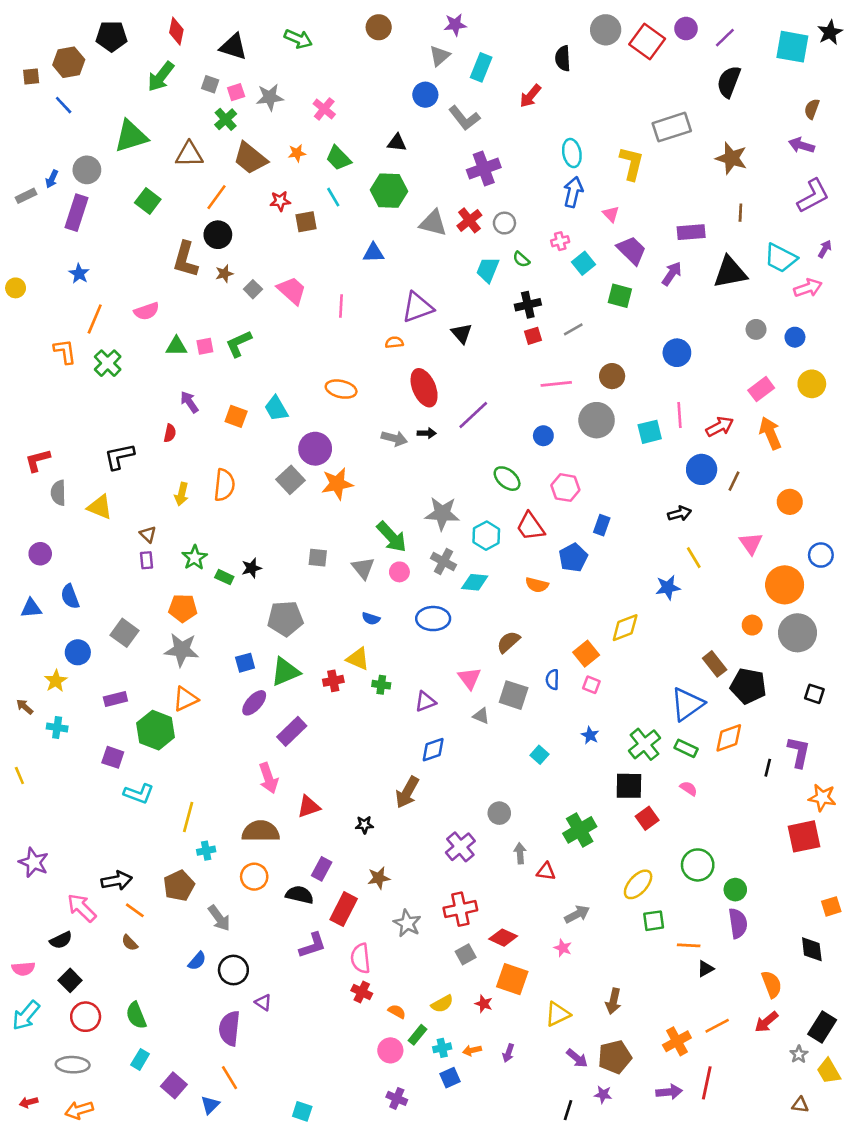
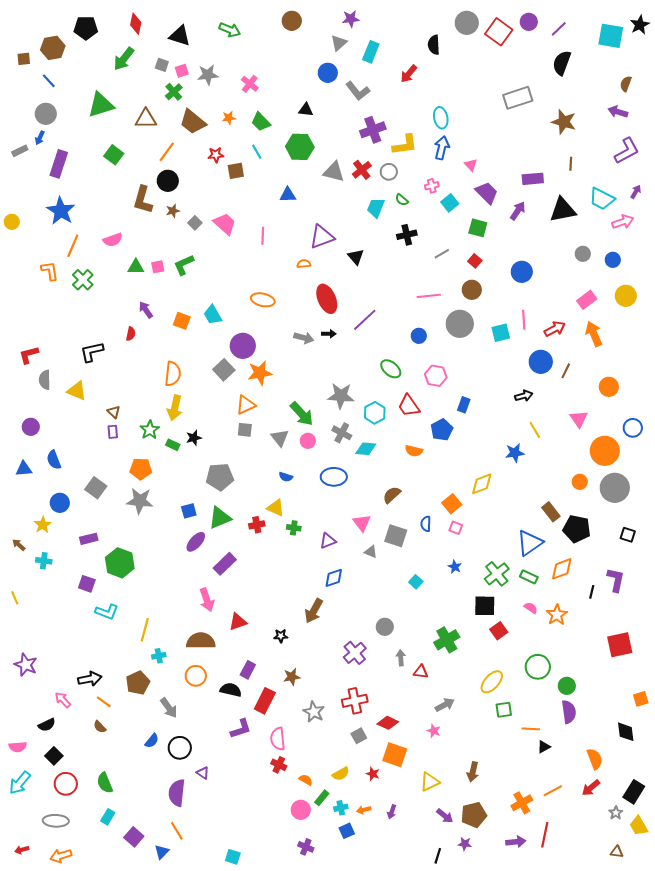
yellow L-shape: (632, 163) -> (405, 145), moved, turned 68
gray circle: (87, 170) -> (46, 114), moved
blue star: (79, 274) -> (61, 211), size x1.8
red square: (533, 336) -> (475, 261), moved, turned -32
yellow arrow: (182, 494) -> (175, 408), moved, size x1.4
orange triangle: (185, 699) -> (246, 405), moved
orange star: (822, 798) -> (557, 615), moved, turned 30
pink arrow: (82, 908) -> (63, 700), size x0.7

